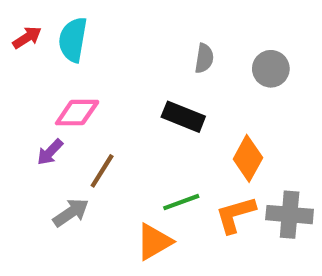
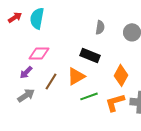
gray arrow: (71, 213) -> (26, 95), moved
orange triangle: (154, 242) -> (76, 76), moved

